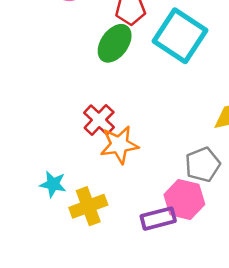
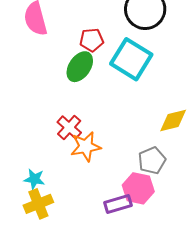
yellow cross: (88, 206) -> (38, 204), moved

